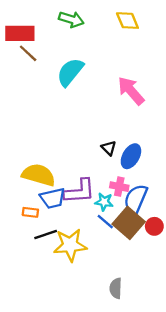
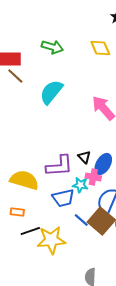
pink cross: (119, 187) -> (93, 177), moved
purple L-shape: (80, 191) -> (59, 166), moved
blue trapezoid: (53, 198) -> (63, 198), moved
cyan star: (104, 202) -> (80, 185), moved

